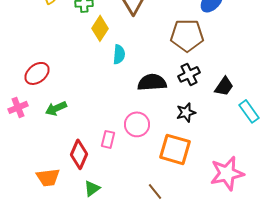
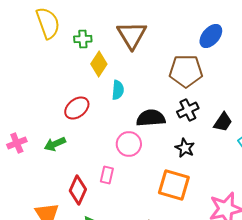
red ellipse: (37, 73) -> (77, 108), moved
black star: (186, 112) -> (185, 148), turned -30
pink circle: (137, 124) -> (129, 144), moved

